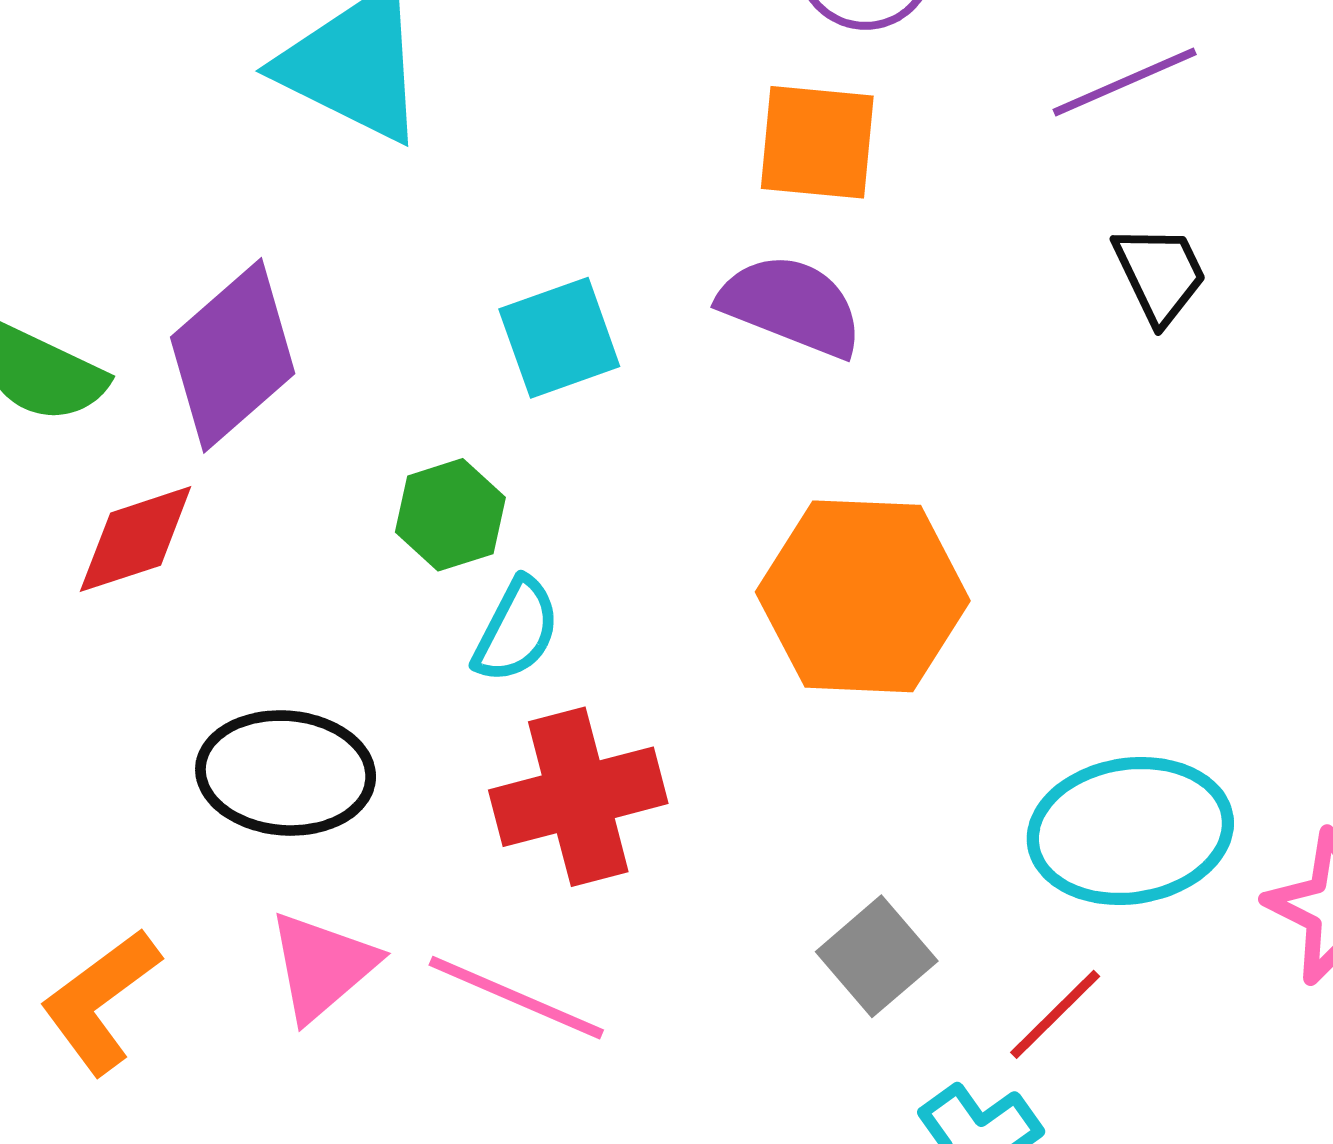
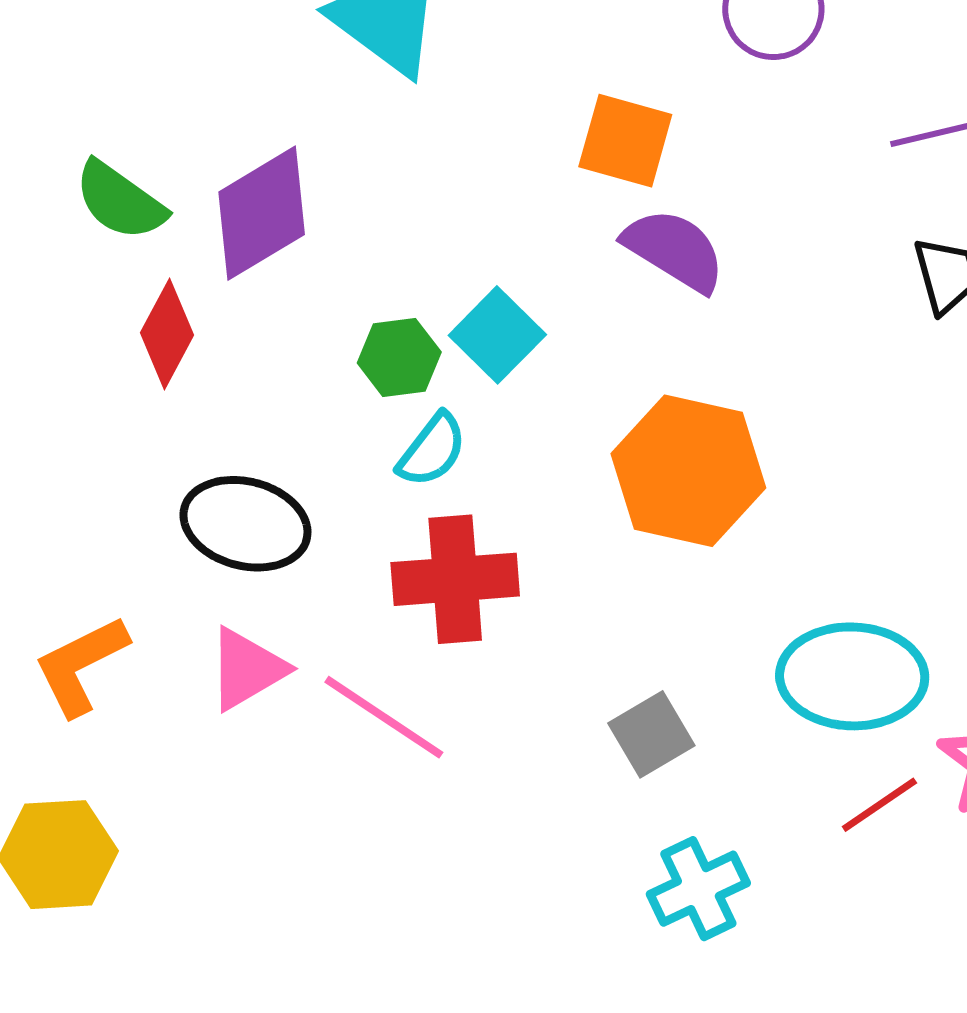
orange square: (817, 142) -> (625, 141), moved
cyan square: (559, 338) -> (497, 335), moved, turned -36
red diamond: (136, 539) -> (167, 334), turned -54
red line: (1055, 1014) -> (879, 805), moved

